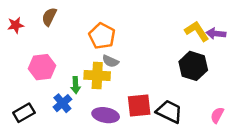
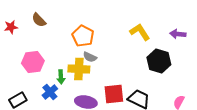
brown semicircle: (49, 17) -> (39, 20), turned -70
yellow L-shape: (197, 31) -> (140, 32), moved

